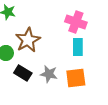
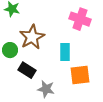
cyan rectangle: (78, 47) -> (65, 52), moved
gray star: (49, 74) -> (46, 89), moved

